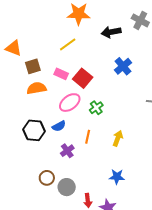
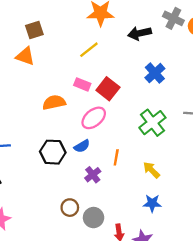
brown square: (33, 66) -> (34, 30), moved
green cross: (96, 108) -> (152, 123), moved, size x1.6
yellow arrow: (118, 138) -> (151, 170), moved, turned -63

